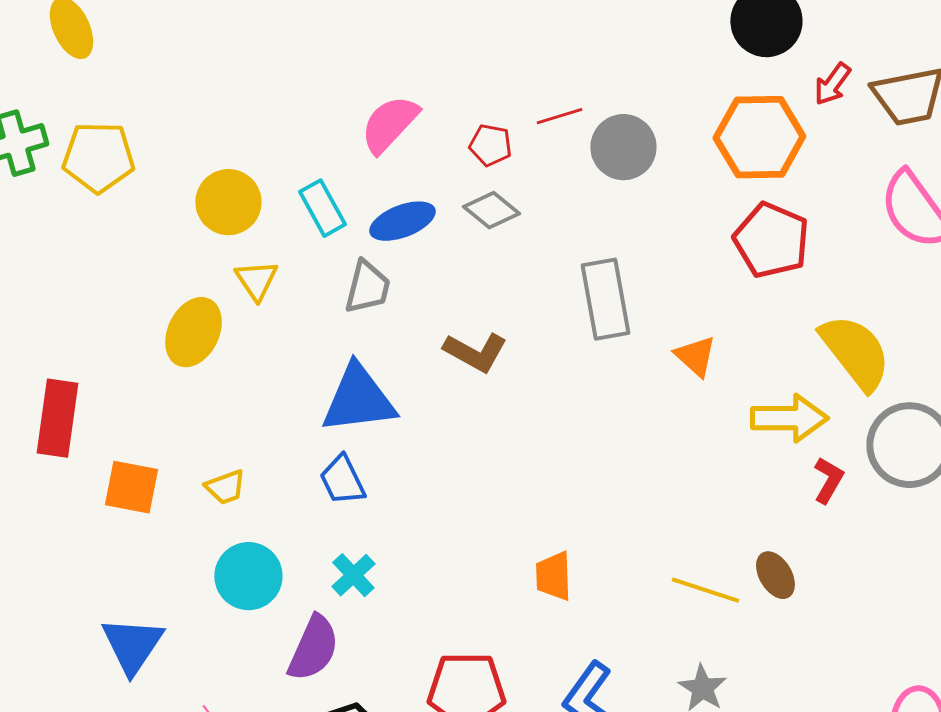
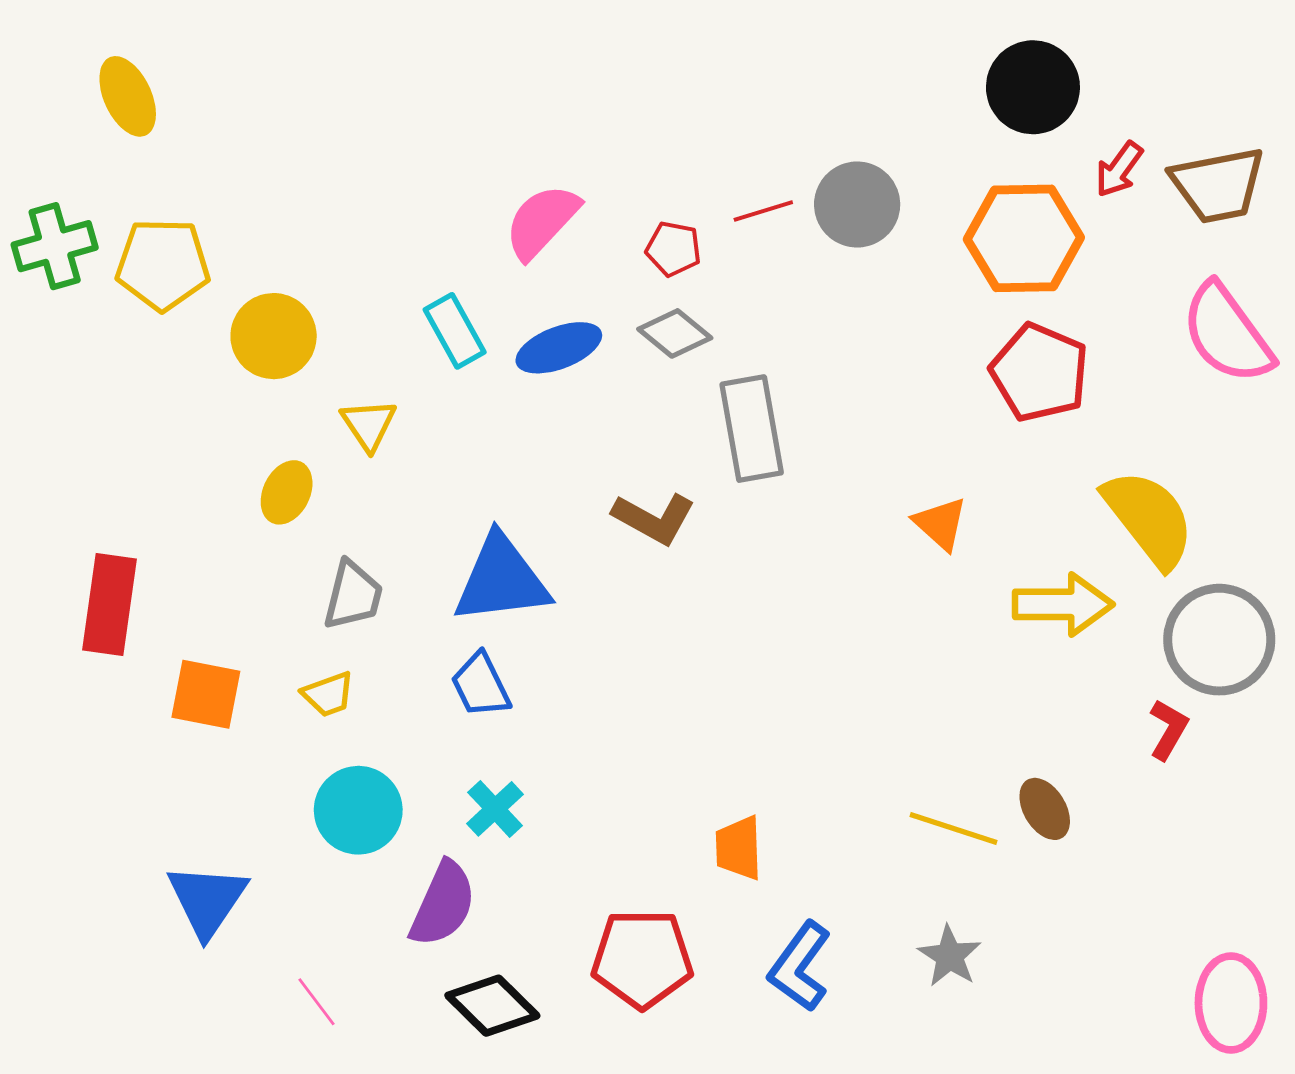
gray circle: (623, 147) -> (857, 205), moved
yellow circle: (228, 202) -> (274, 336), moved
gray trapezoid: (367, 287) -> (353, 595), moved
gray rectangle: (605, 299) -> (752, 429), moved
yellow ellipse: (193, 332) -> (287, 492), size x0.7
red L-shape: (828, 480) -> (1168, 729), moved
orange trapezoid: (553, 576) -> (739, 848), moved

